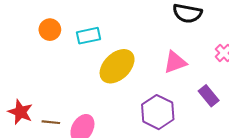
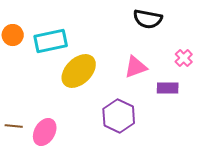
cyan rectangle: (89, 36) -> (51, 41), size x1.4
purple rectangle: (209, 96) -> (168, 88), moved, turned -50

